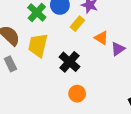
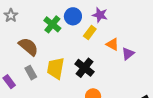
yellow trapezoid: (38, 45) -> (56, 68), moved

